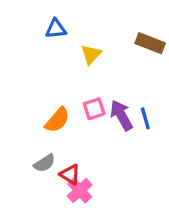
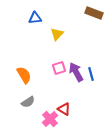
brown rectangle: (150, 43) -> (94, 13), moved
orange semicircle: (57, 120) -> (24, 75), moved, turned -72
red triangle: (70, 174) -> (64, 109), moved

